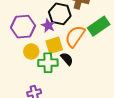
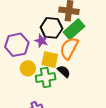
green rectangle: (99, 26) -> (74, 29), moved
yellow square: (54, 45) -> (50, 60), turned 36

